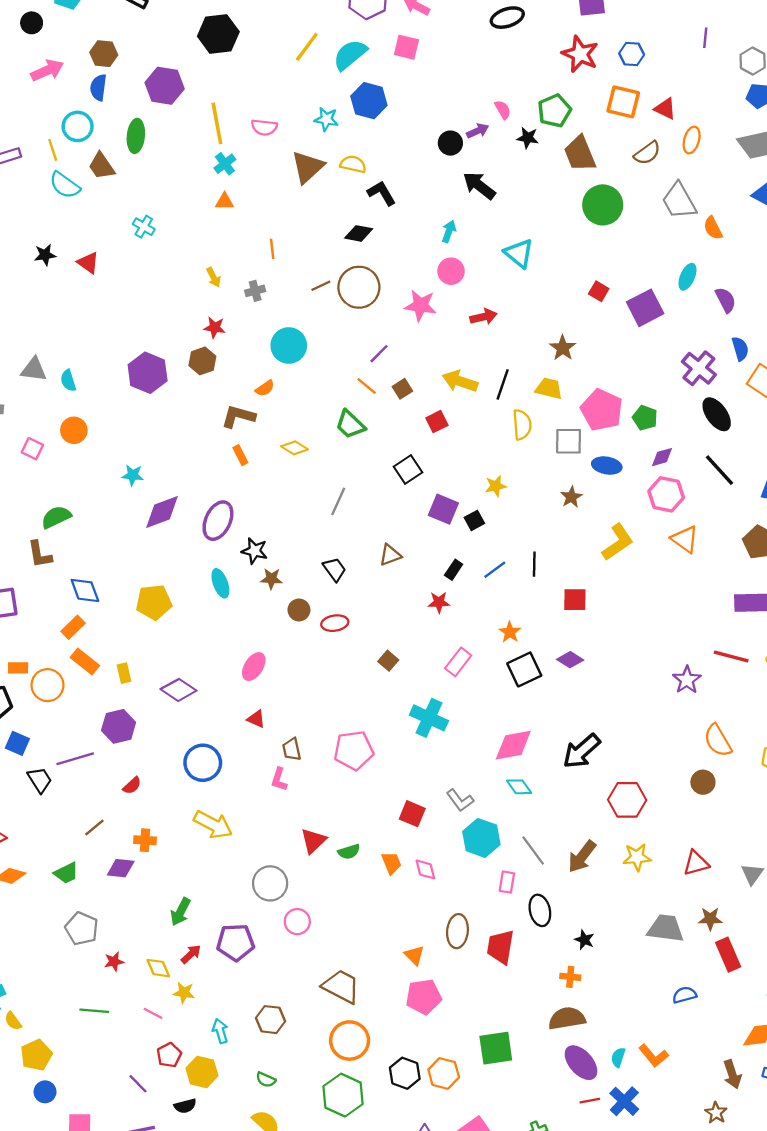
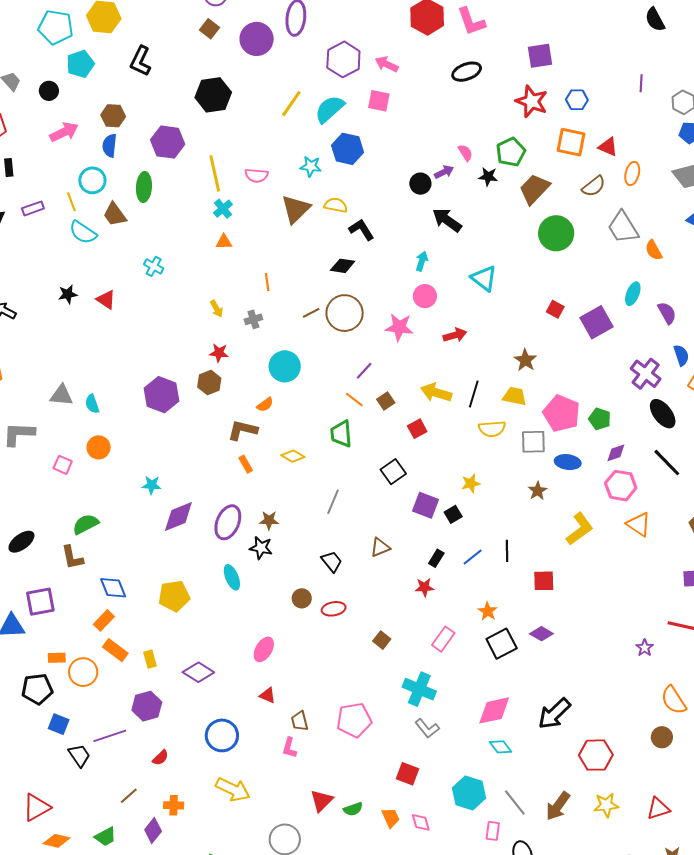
brown trapezoid: (580, 154) -> (534, 189), turned 68
green trapezoid: (350, 424) -> (341, 434), turned 44
yellow semicircle: (522, 425) -> (492, 429), turned 92
brown star: (271, 579) -> (269, 520), moved
purple star: (687, 680) -> (645, 648), size x0.7
gray L-shape: (460, 800) -> (427, 728), moved
purple diamond: (121, 868) -> (153, 831), turned -55

